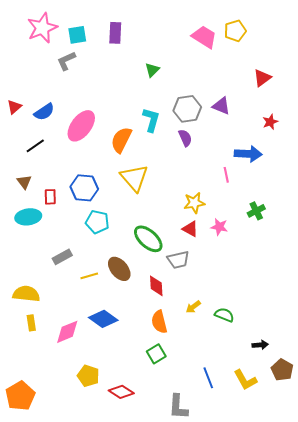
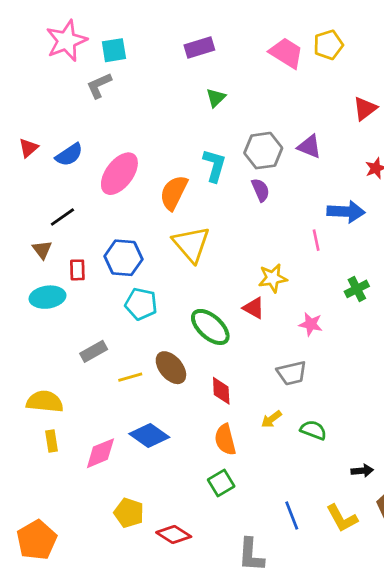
purple rectangle: (115, 33) -> (199, 47), moved, turned 70
black line: (35, 146) -> (62, 217), moved
pink star: (219, 227) -> (311, 324), moved
red triangle: (190, 229) -> (254, 308), moved
gray trapezoid: (178, 260) -> (292, 373), moved

